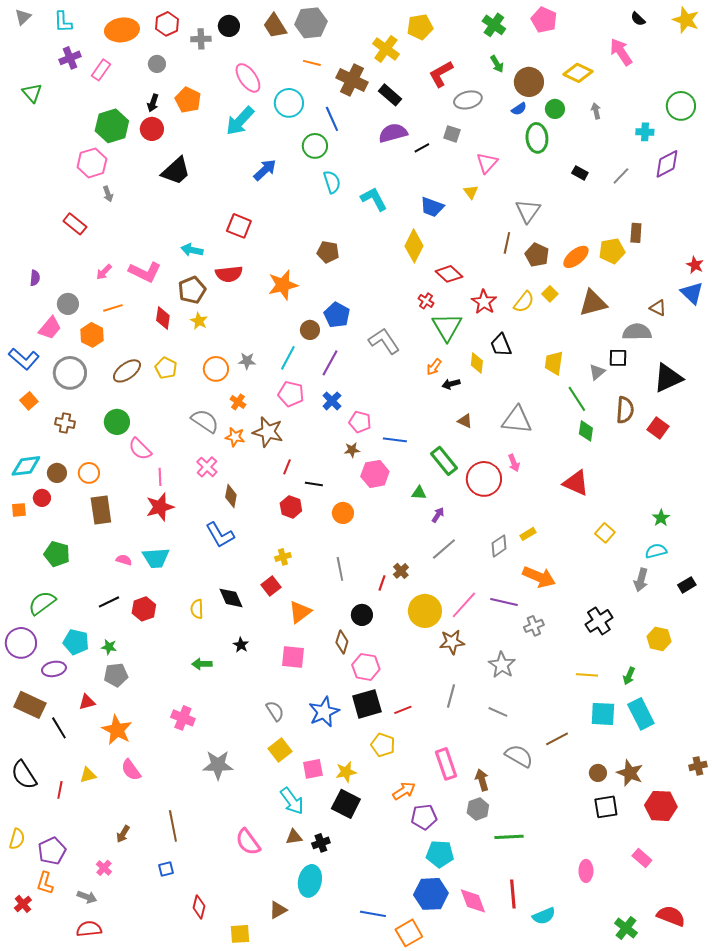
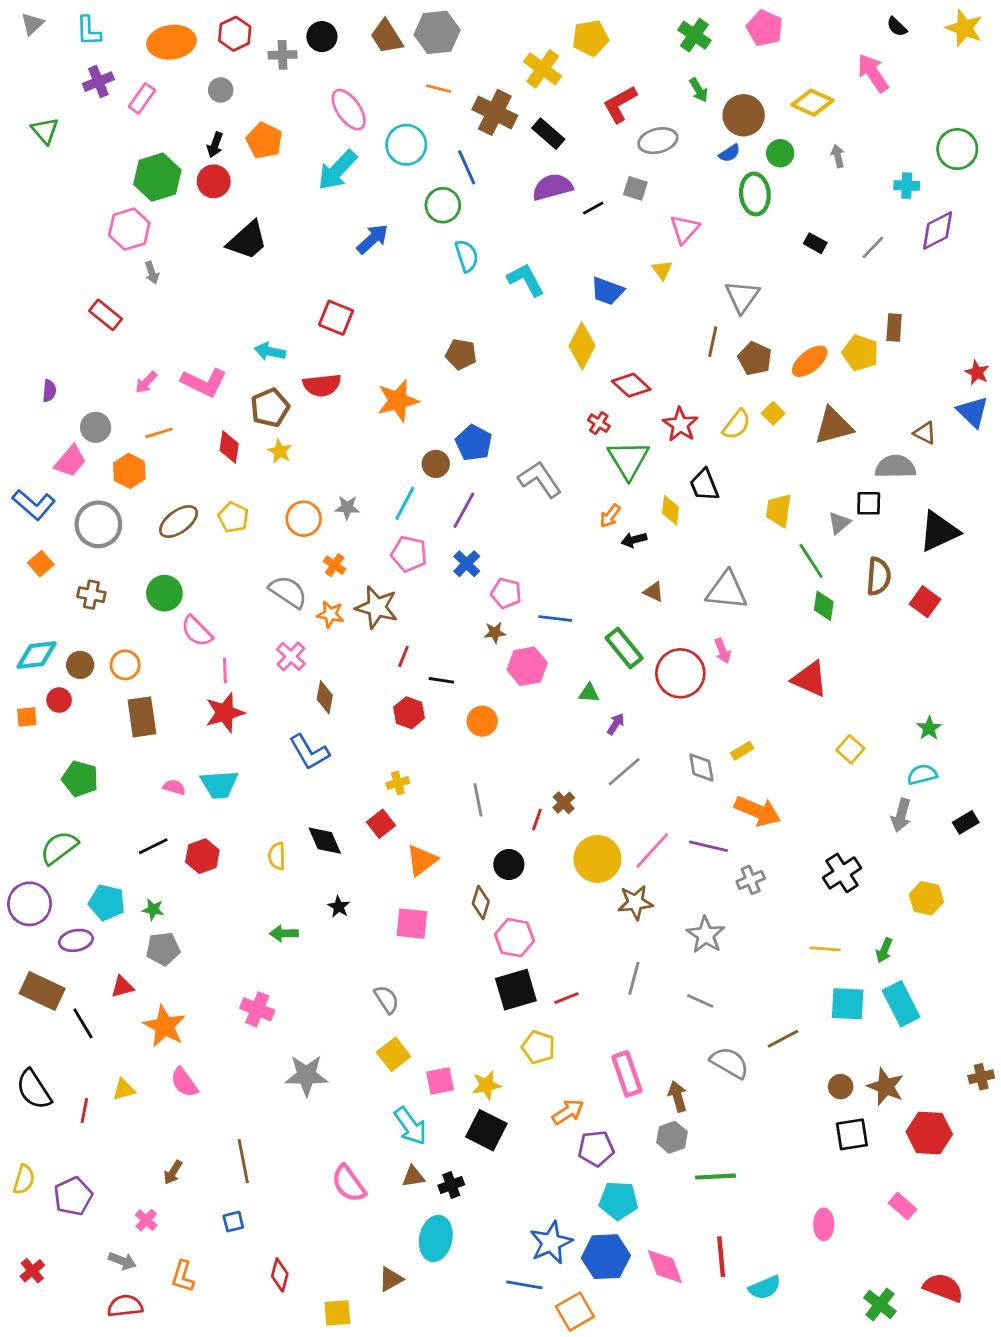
yellow pentagon: (612, 251) -> (860, 353), turned 30
gray diamond: (499, 546) -> (701, 768), turned -65
blue star: (324, 712) -> (551, 1243), moved
orange L-shape: (45, 883) -> (183, 1276), moved

